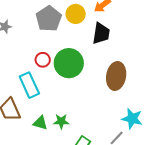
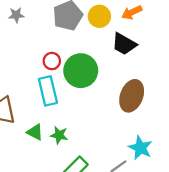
black trapezoid: (101, 33) -> (124, 44), turned 100
cyan rectangle: (29, 85) -> (48, 91), moved

